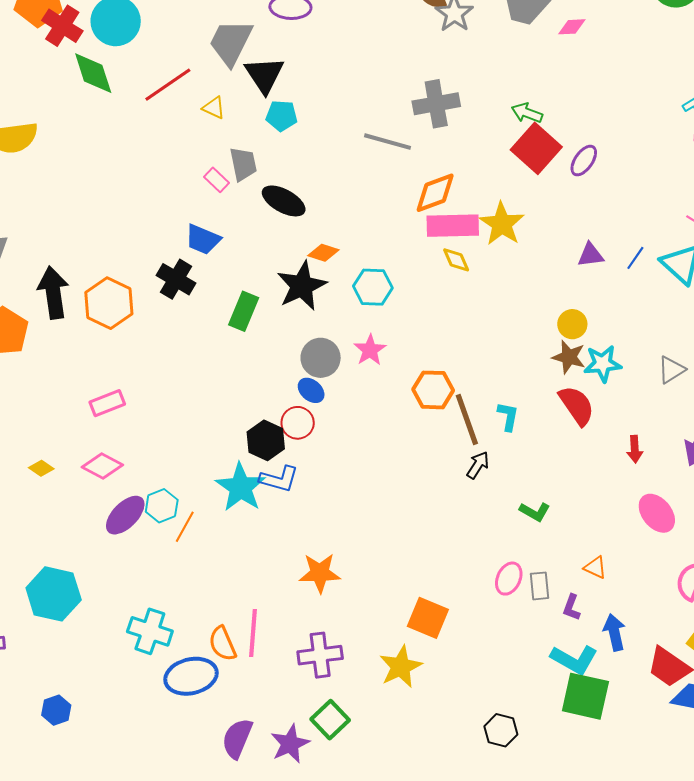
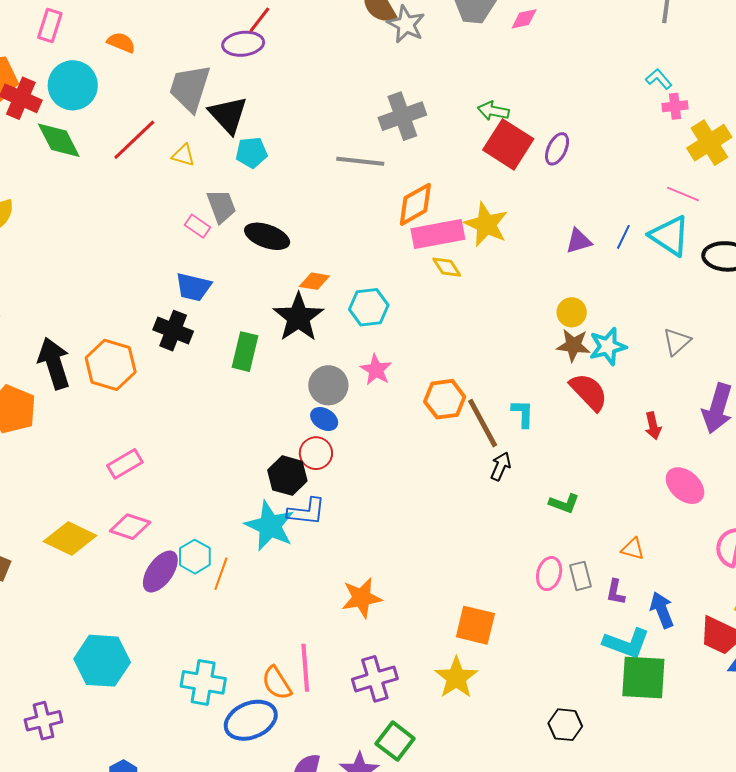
yellow diamond: (41, 468) -> (70, 539), size x2.0

